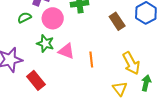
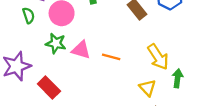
green semicircle: (24, 18) -> (29, 15), turned 104
orange line: (91, 59) -> (111, 57), turned -63

